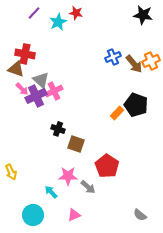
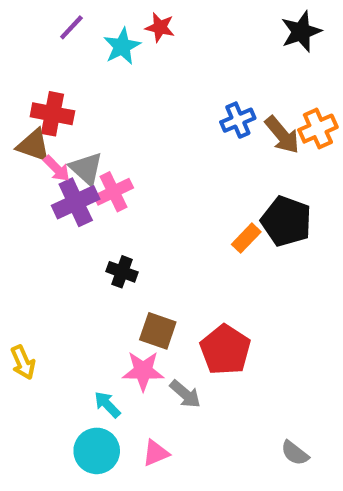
black star: (143, 15) -> (301, 32), turned -30
pink arrow: (22, 89) -> (57, 169), moved
brown square: (76, 144) -> (158, 331), moved
cyan circle: (33, 215) -> (97, 451), moved

